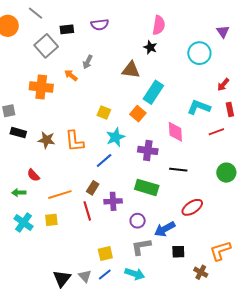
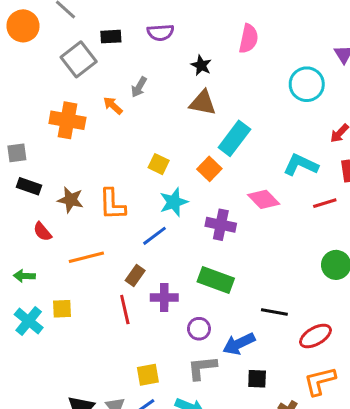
black star: (150, 47) -> (201, 65), moved
pink diamond: (175, 132) -> (264, 199), turned -45
black line: (178, 170) -> (274, 312), moved
red semicircle: (33, 175) -> (42, 232), moved
orange line: (60, 195) -> (86, 257), moved
red ellipse: (192, 207) -> (315, 336), moved
yellow square: (51, 220) -> (62, 309), moved

